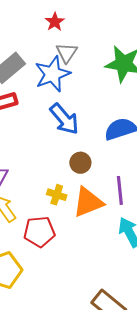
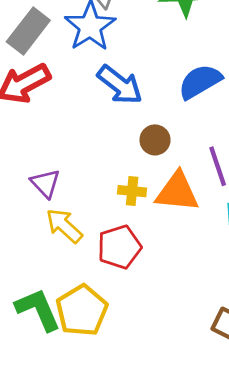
orange triangle: (88, 202) -> (177, 192), turned 40

